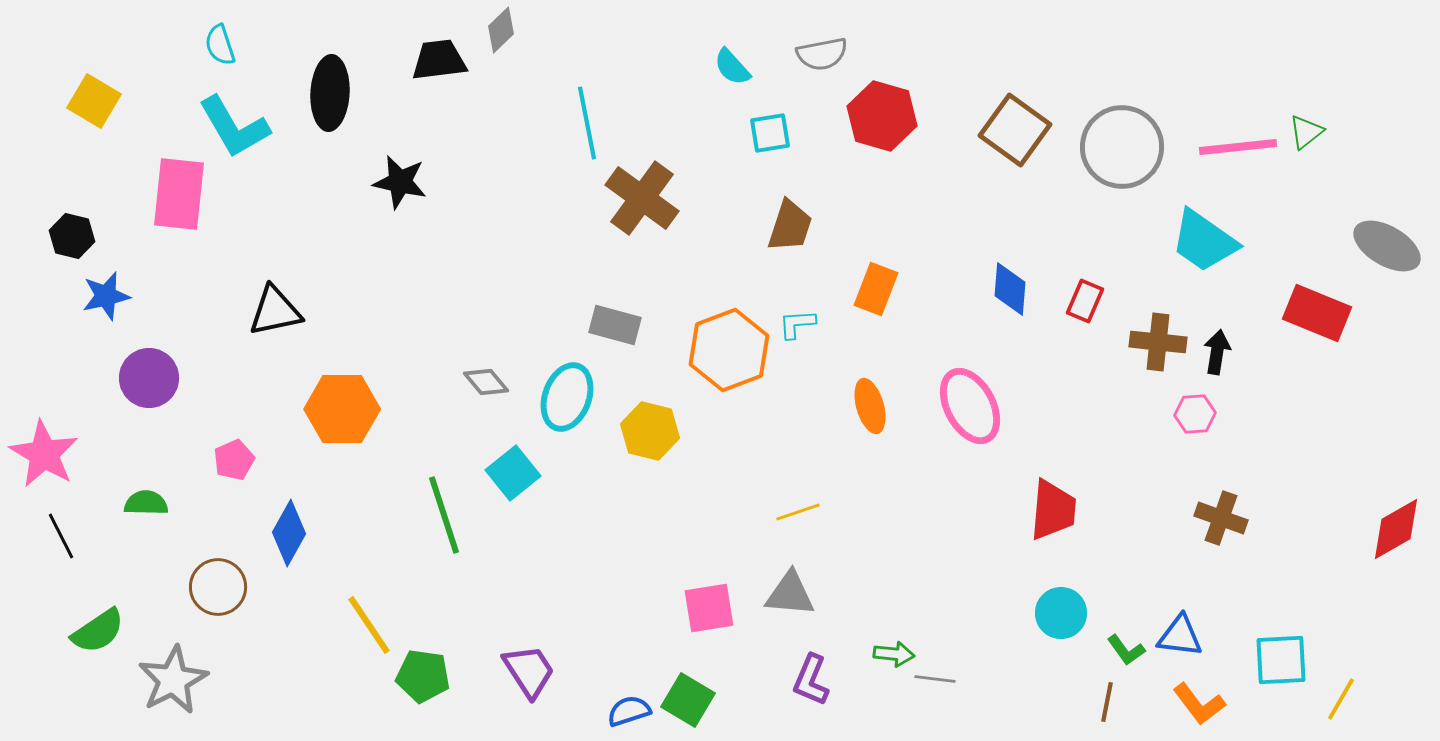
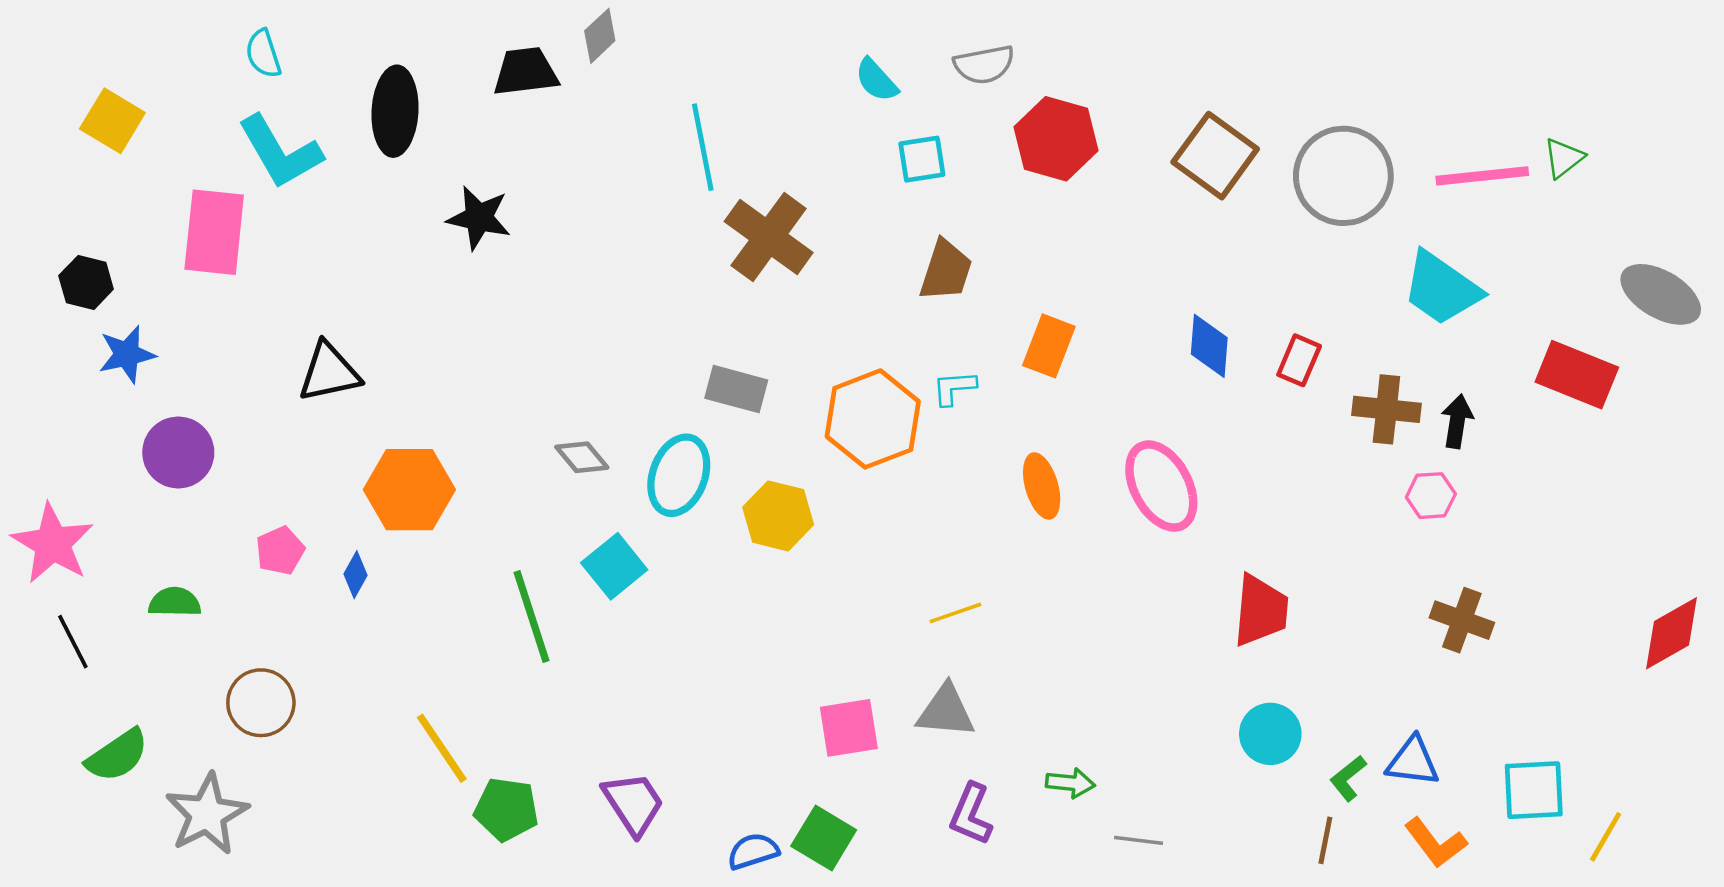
blue diamond: (289, 533) -> (355, 575), moved, size x0.6
green L-shape: (1126, 650) -> (1348, 778), turned 87
gray line: (935, 679) -> (1139, 840), moved

